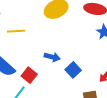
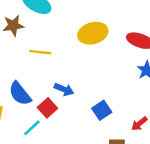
blue arrow: (52, 57) -> (64, 89), moved

